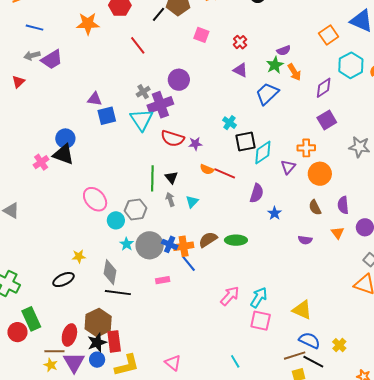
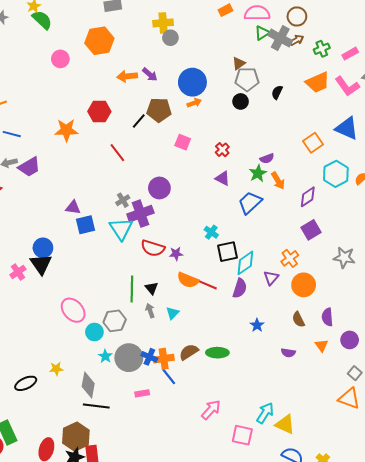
orange cross: (306, 148) -> (290, 258), turned -36
black triangle: (63, 154) -> (41, 264), turned 35
orange semicircle: (207, 169) -> (188, 280), size x1.5
purple semicircle: (257, 193) -> (240, 288), moved
black ellipse: (63, 280) -> (26, 383), moved
cyan arrow: (259, 297) -> (265, 413), moved

